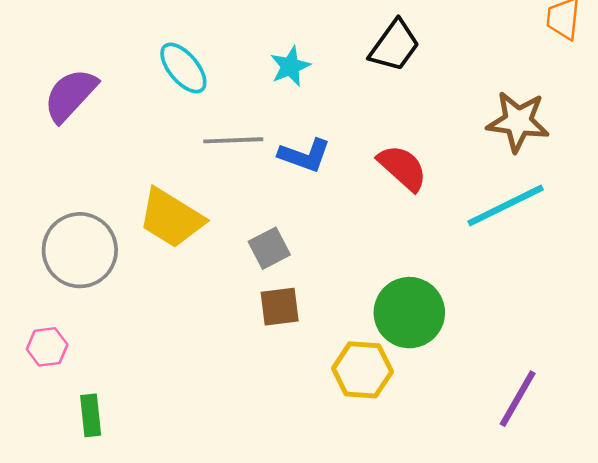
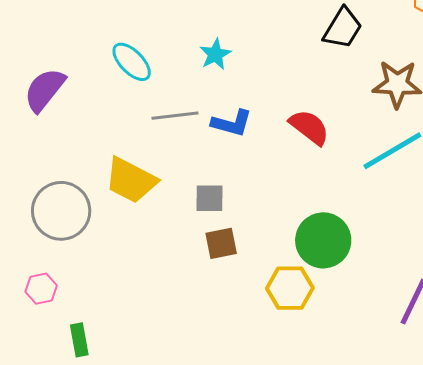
black trapezoid: (394, 46) -> (343, 28), moved
gray square: (269, 248) -> (210, 198), turned 32

